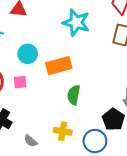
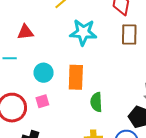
orange rectangle: (59, 66) -> (76, 77), turned -60

